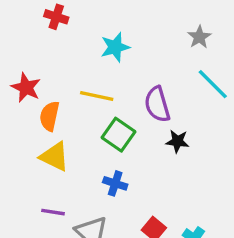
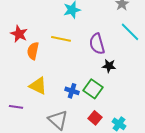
green square: (119, 135) -> (93, 89), moved
yellow triangle: (55, 156) -> (38, 86), moved
purple line: (53, 212) -> (16, 107), moved

